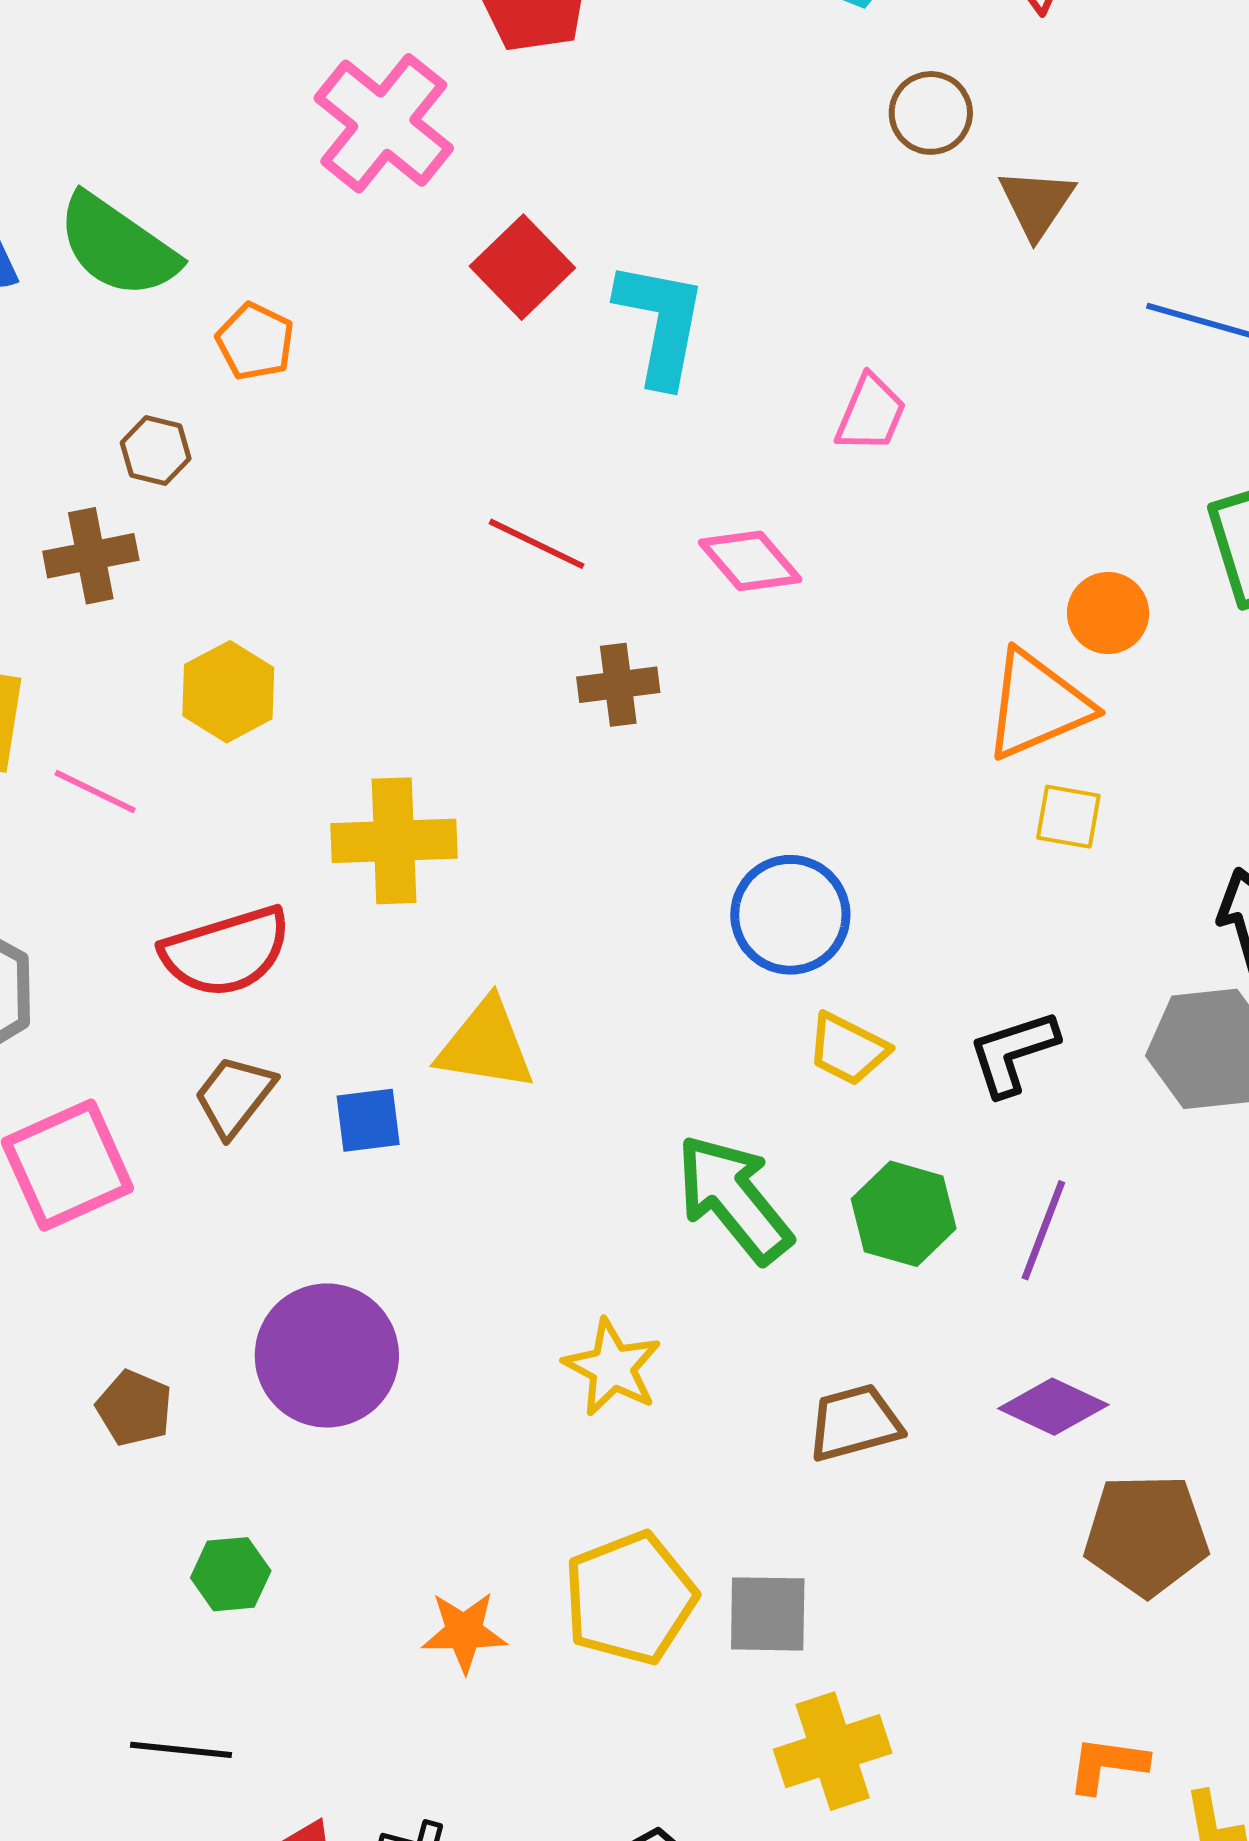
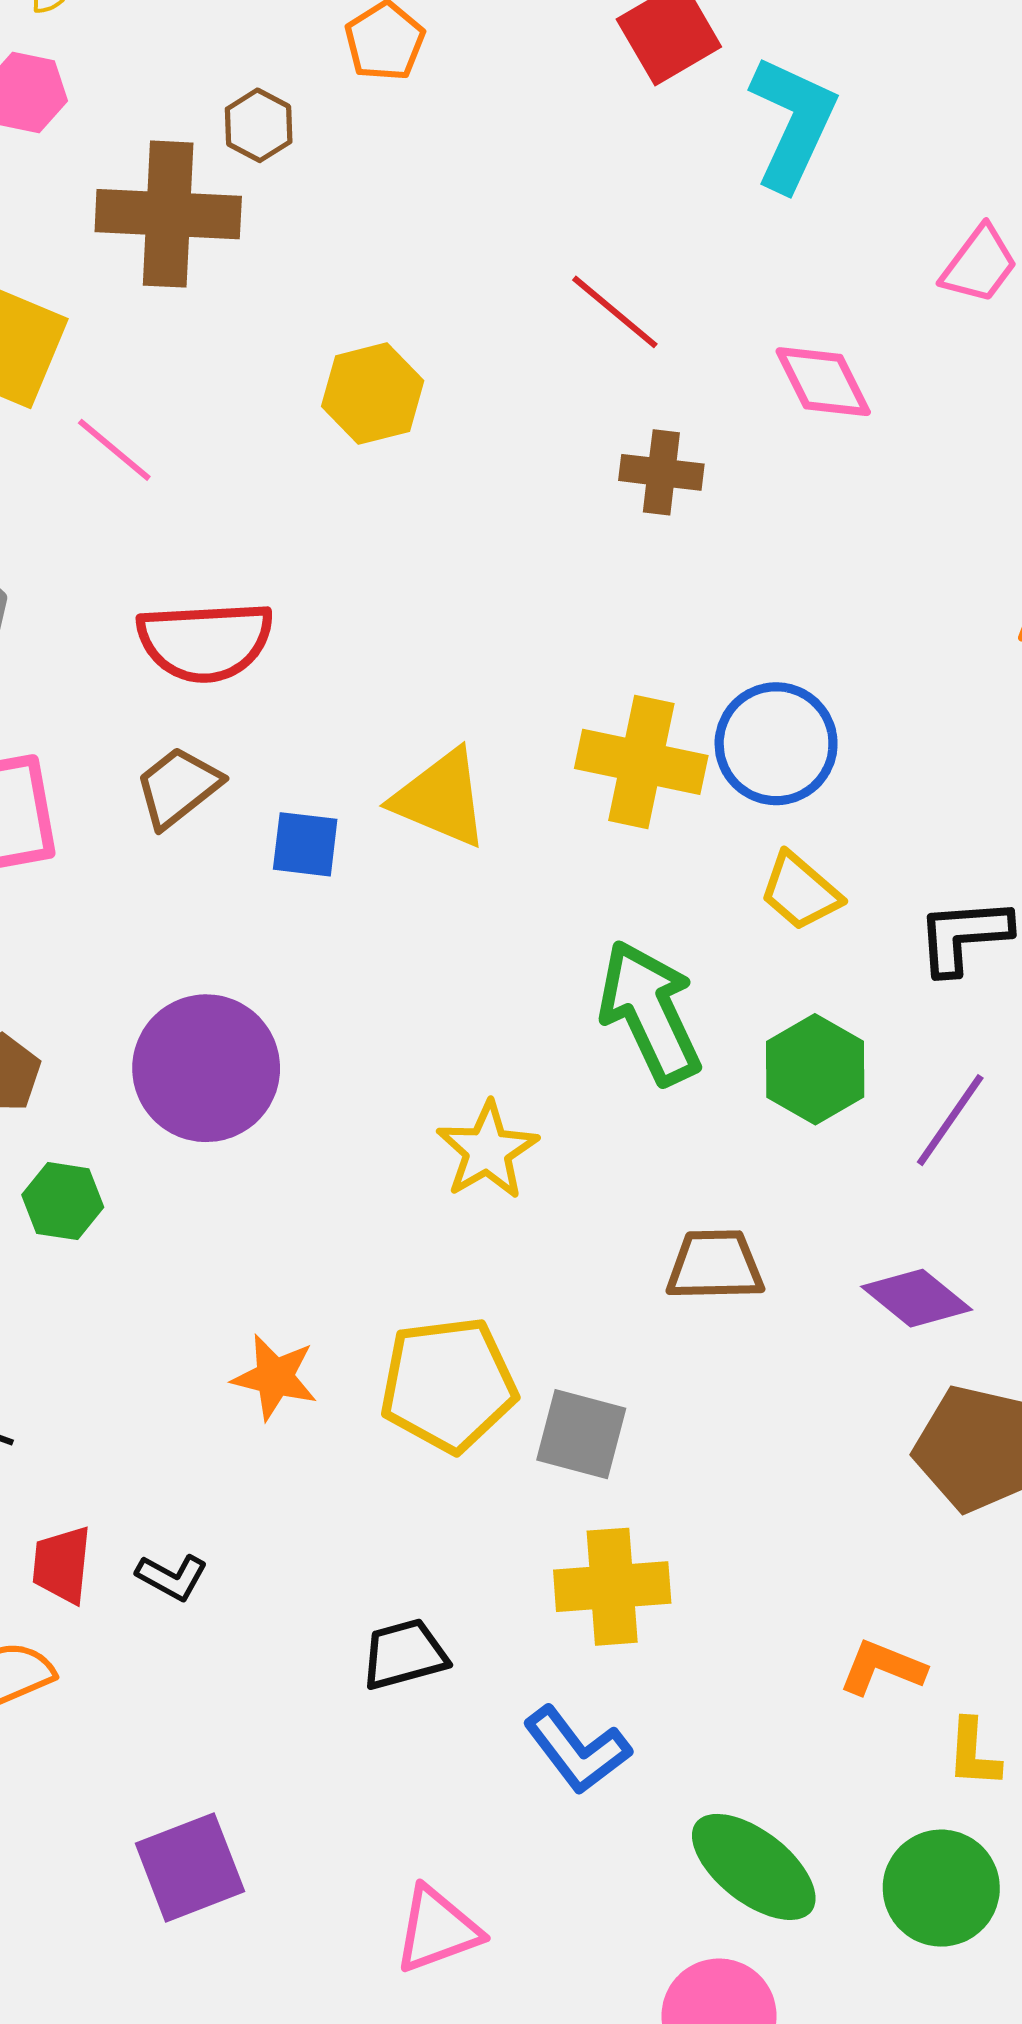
brown cross: (91, 556) -> (168, 214), size x1.5
yellow hexagon: (228, 692) -> (373, 394), moved
yellow cross: (394, 841) -> (641, 762), moved
green hexagon: (231, 1574) -> (63, 1201), moved

